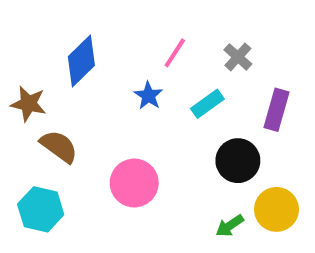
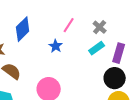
cyan rectangle: (207, 104) -> (97, 48), moved
black circle: (238, 161) -> (115, 78), moved

